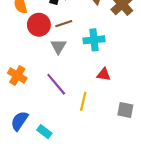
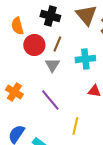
brown line: (64, 24) -> (57, 44), turned -49
yellow line: (83, 101) -> (75, 126), moved

